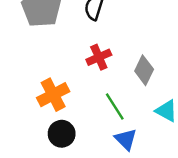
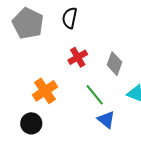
black circle: (62, 134) -> (31, 123), moved

